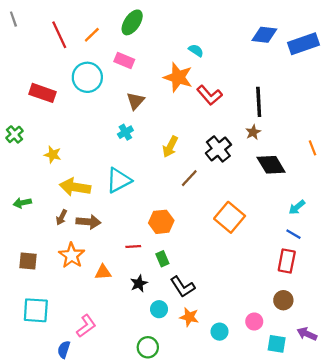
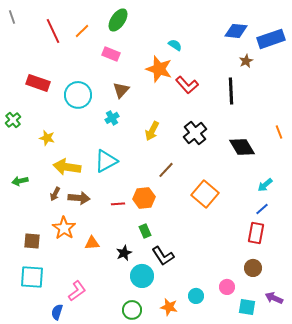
cyan circle: (87, 77) -> (78, 95), moved
brown star: (253, 132) -> (246, 61), moved
brown line: (189, 178) -> (166, 170), moved
blue line: (293, 234) -> (262, 209), turned -72
red line: (133, 246) -> (118, 204), moved
brown square: (28, 261) -> (32, 241), moved
cyan circle: (159, 309) -> (142, 276), size x1.5
orange star: (189, 317) -> (169, 307), moved

